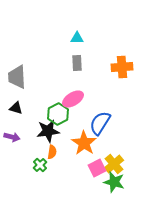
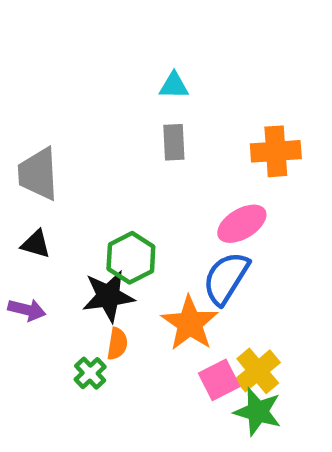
pink ellipse: (73, 99) -> (242, 224), moved

